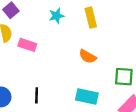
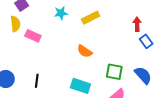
yellow rectangle: (91, 18) -> (91, 18), turned 72

